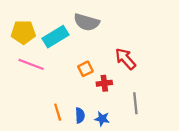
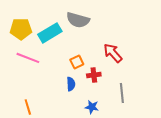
orange line: (58, 112) -> (28, 107), moved
blue semicircle: (80, 115) -> (71, 84), moved

